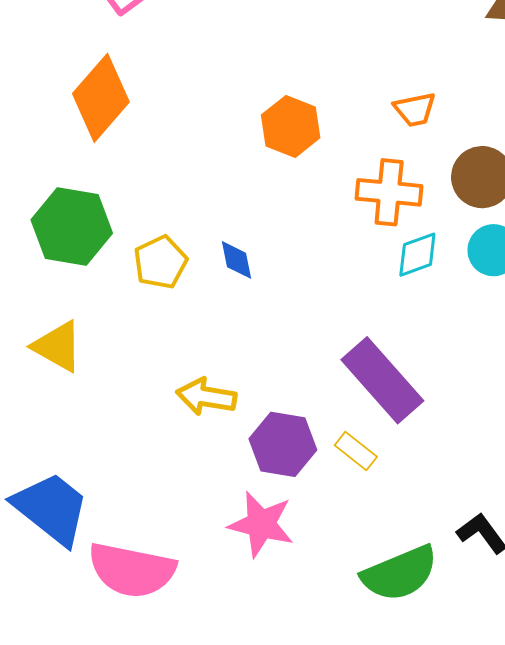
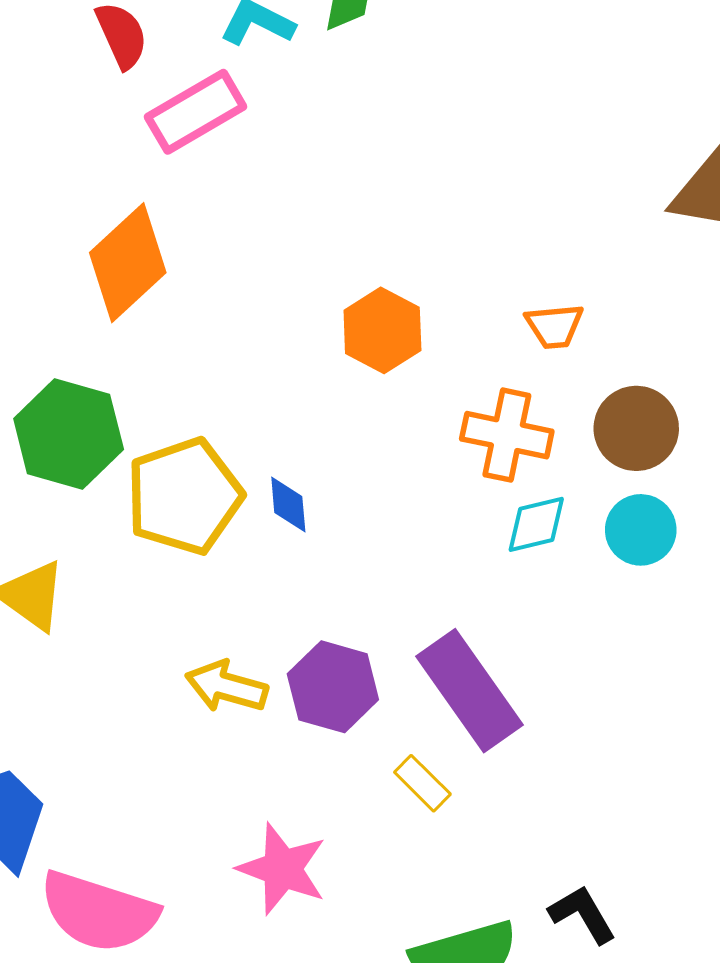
yellow pentagon: (160, 262) -> (184, 496), size x1.6
purple hexagon: (283, 444) -> (333, 687), moved

